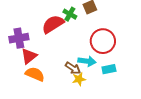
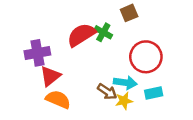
green cross: (70, 14) -> (103, 32), moved
yellow star: (79, 79) -> (124, 101), moved

